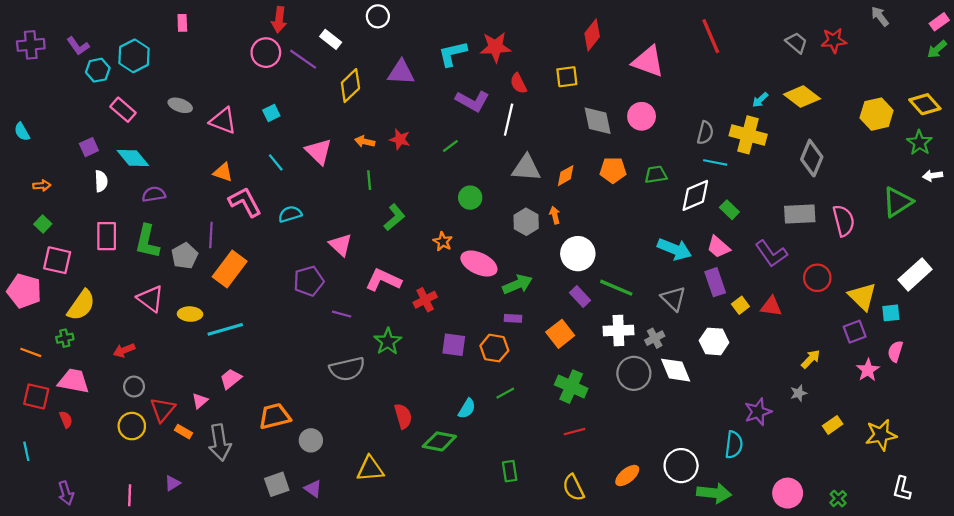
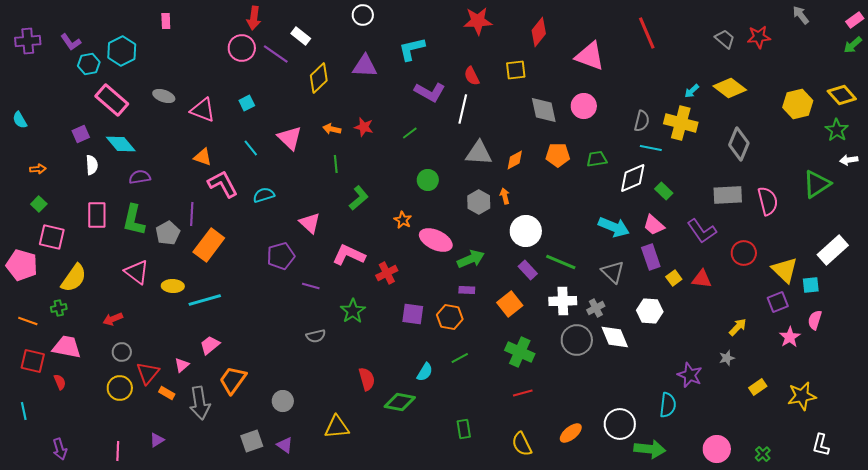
white circle: (378, 16) -> (363, 15), moved
red star: (495, 47) -> (478, 21), moved
pink rectangle: (123, 110) -> (112, 100), size x1.4
gray semicircle: (347, 369) -> (316, 336), size x0.6
purple star: (758, 412) -> (690, 375), turned -30
orange trapezoid: (275, 416) -> (233, 380), moved, turned -40

